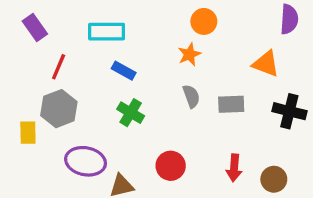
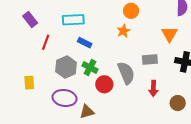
orange triangle: (266, 64) -> (169, 34), turned 42
gray semicircle: (191, 96) -> (126, 73), moved, size x1.6
gray hexagon: (59, 109) -> (66, 67), moved
red circle: (171, 166) -> (104, 84), moved
red arrow: (234, 168) -> (153, 88), moved

